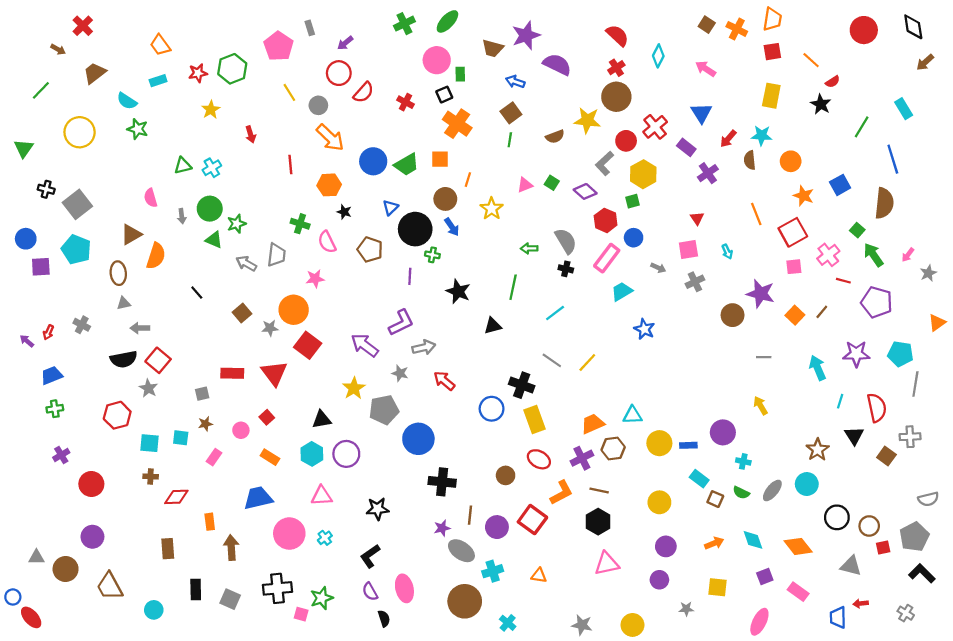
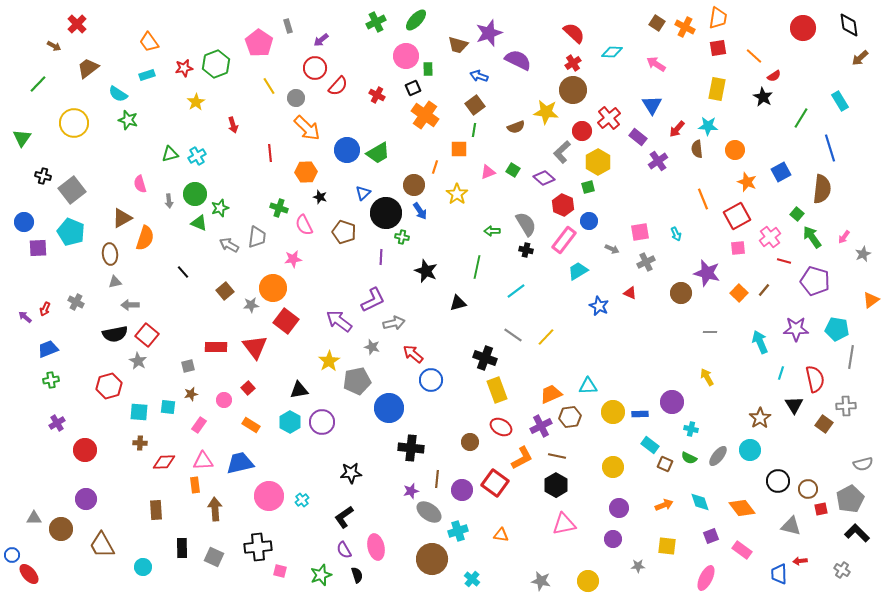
cyan diamond: (658, 56) -> (612, 52), turned 65
orange square: (440, 159) -> (459, 149), moved
red triangle: (697, 218) -> (630, 293), moved, turned -32
blue circle: (492, 409) -> (431, 380), moved
pink triangle: (322, 496) -> (203, 461), moved
green star: (322, 598) -> (321, 575), moved

